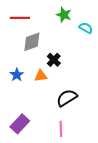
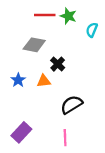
red line: (20, 18) -> (45, 15), moved
cyan semicircle: (86, 28) -> (92, 30), turned -96
gray diamond: (32, 42) -> (34, 45), turned 30

